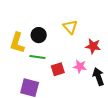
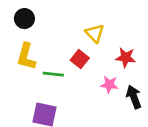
black circle: (39, 35) -> (24, 19), moved
red square: (58, 69) -> (80, 59), moved, turned -32

